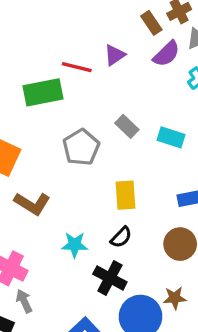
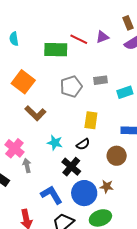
gray rectangle: (127, 126) -> (100, 80), turned -64
cyan rectangle: (171, 137) -> (125, 92), turned -49
gray arrow: (24, 301) -> (27, 166), moved

